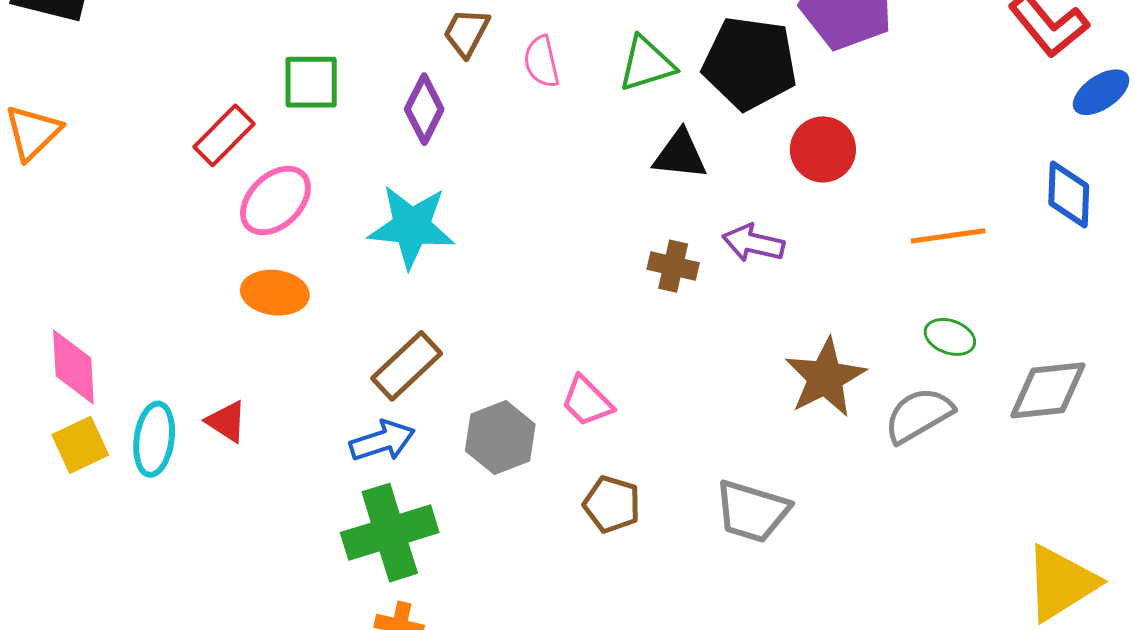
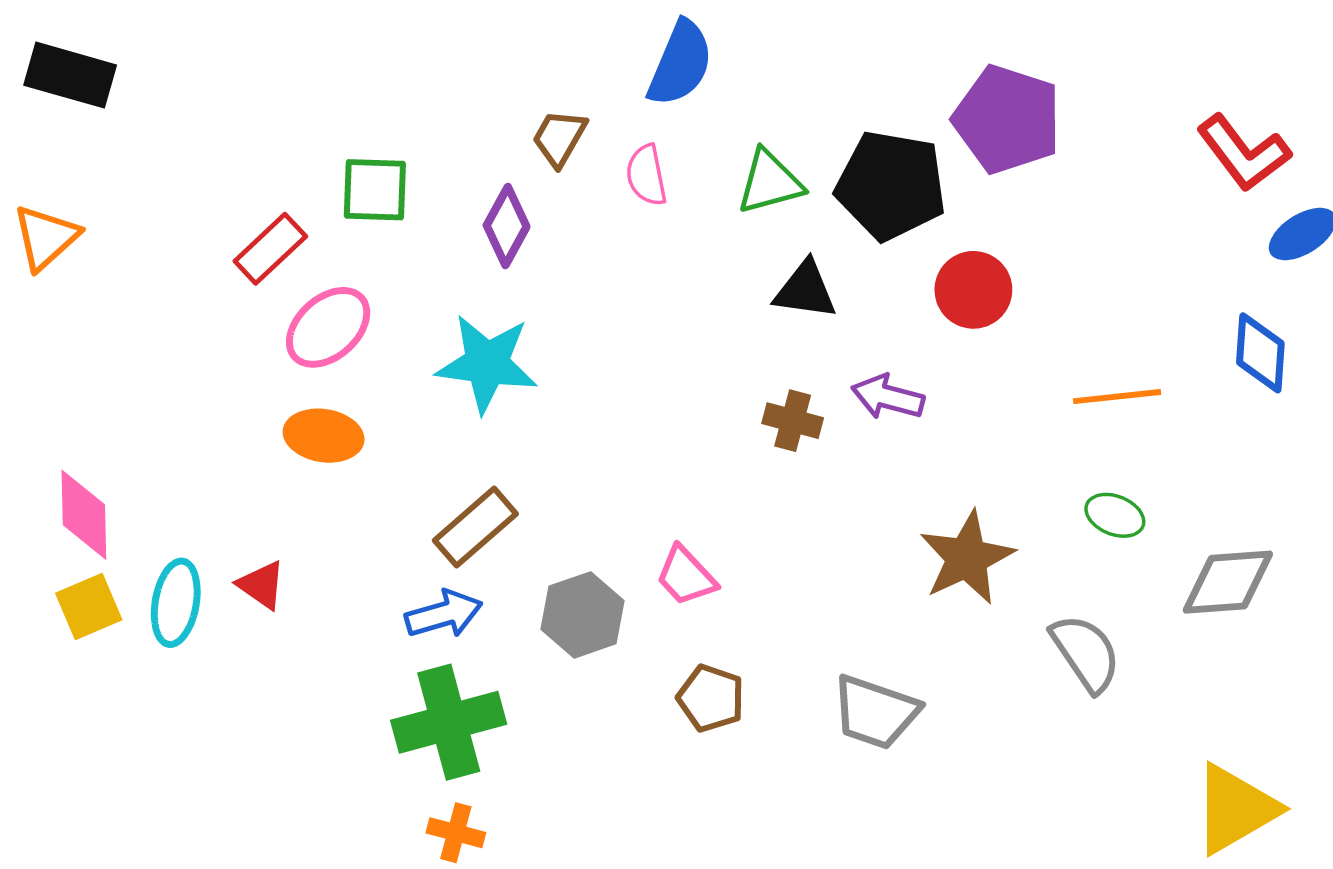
gray semicircle: (919, 415) -> (1086, 653), moved, turned 84

